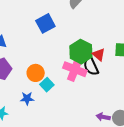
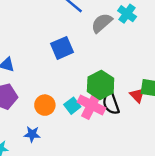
red triangle: (99, 55) -> (137, 95), moved
cyan square: (47, 85) -> (72, 106), moved

